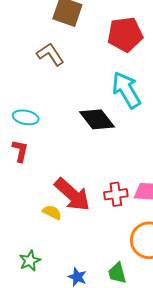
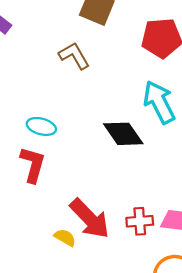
red L-shape: (20, 151) -> (33, 165), size x1.4

